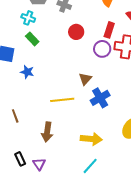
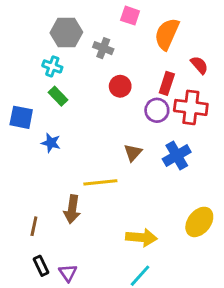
blue cross: (100, 98) -> (177, 156), moved
brown line: (15, 116) -> (34, 226), moved, turned 32
brown arrow: (47, 132) -> (72, 209), moved

